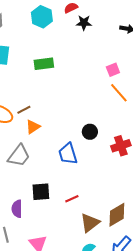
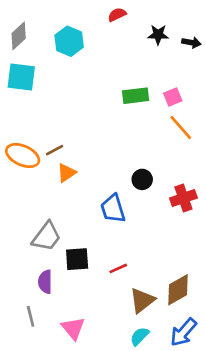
cyan hexagon: (42, 17) -> (69, 41), moved
black star: (84, 23) -> (158, 35), moved
green rectangle: (44, 64) -> (136, 96), moved
gray trapezoid: (19, 156) -> (47, 237), moved

